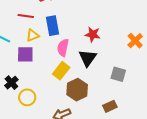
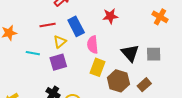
red star: (93, 34) -> (110, 16), moved
black triangle: (88, 58) -> (130, 53), moved
brown rectangle: (110, 106) -> (144, 85), moved

